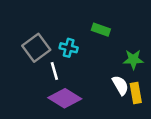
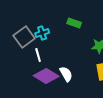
cyan cross: (69, 48) -> (42, 33), moved, turned -32
white semicircle: (120, 85) -> (66, 74), moved

